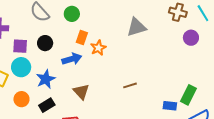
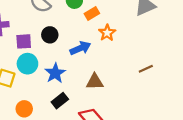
orange rectangle: (82, 37) -> (92, 14), moved, turned 48
brown triangle: (81, 92) -> (95, 82), turned -42
orange circle: (21, 99) -> (24, 109), moved

